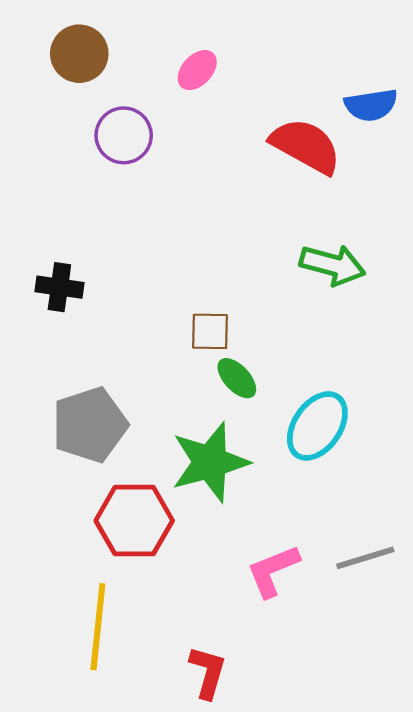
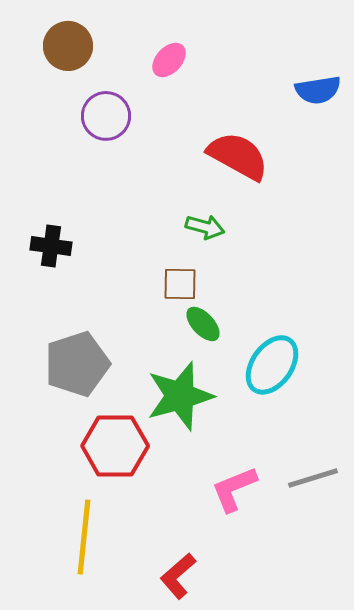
red semicircle: (306, 146) -> (238, 156), moved
green arrow: (333, 265) -> (205, 227), moved, size x0.7
red L-shape: (208, 672) -> (178, 576), turned -147

